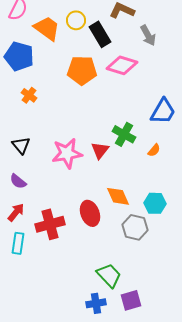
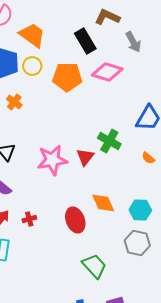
yellow circle: (76, 20) -> (32, 66), moved
orange semicircle: (154, 150) -> (148, 158), moved, turned 88
red cross: (50, 224) -> (29, 219), moved, size x0.5
gray hexagon: (135, 227) -> (137, 243), moved
green trapezoid: (109, 275) -> (94, 266), moved

